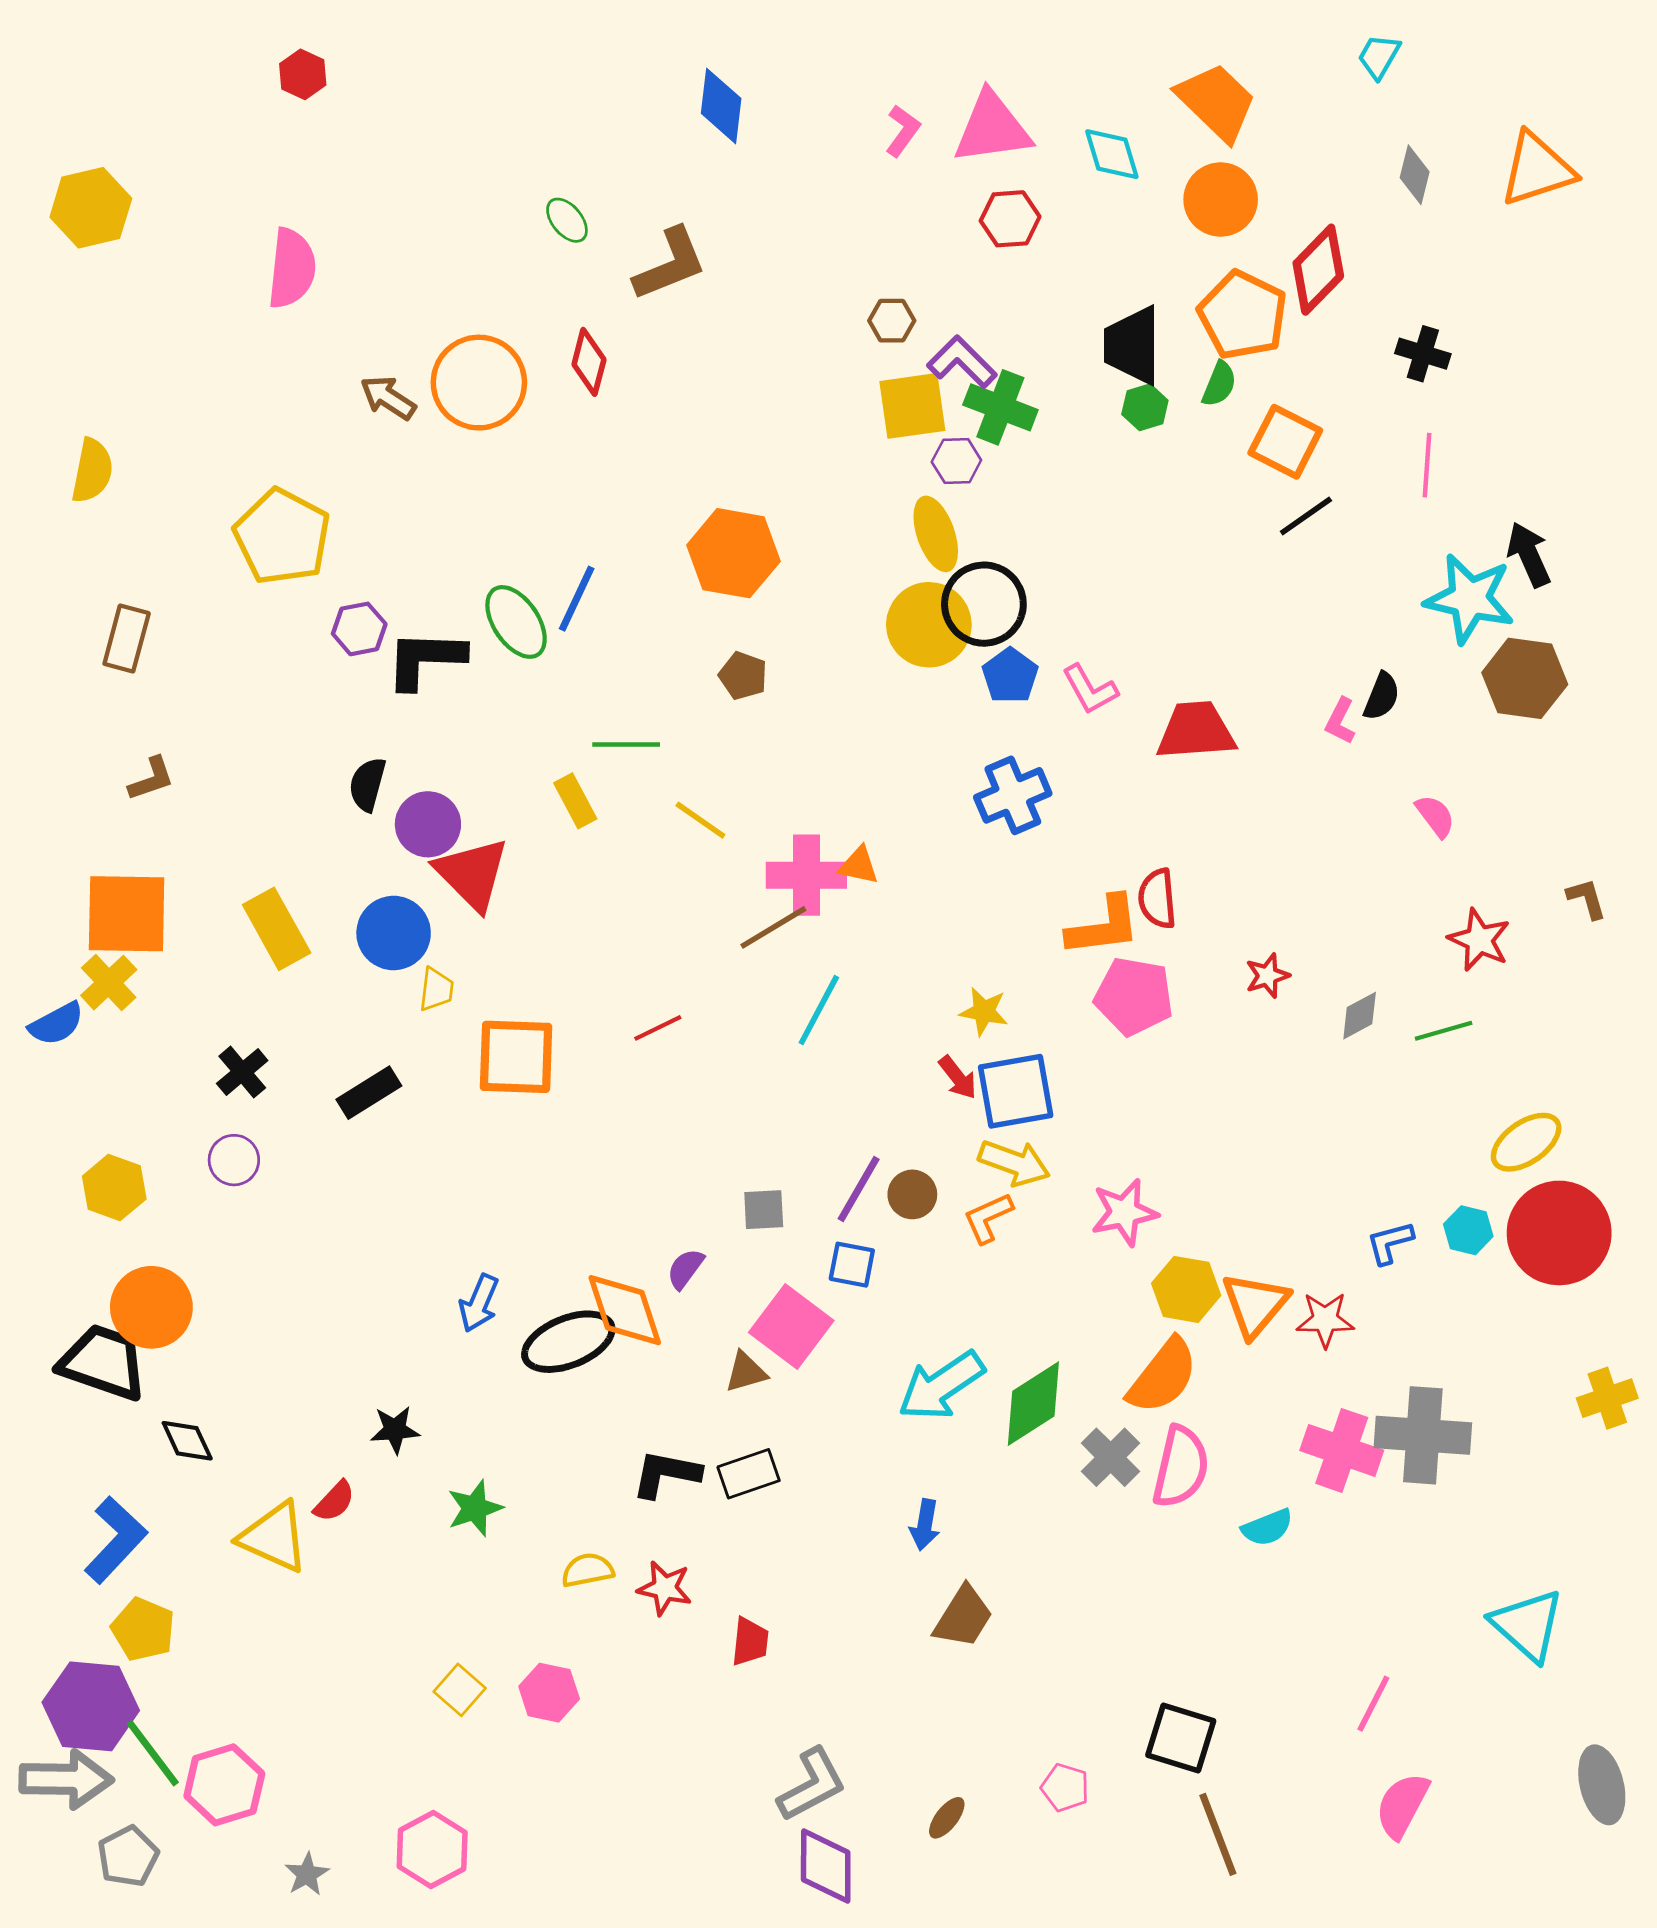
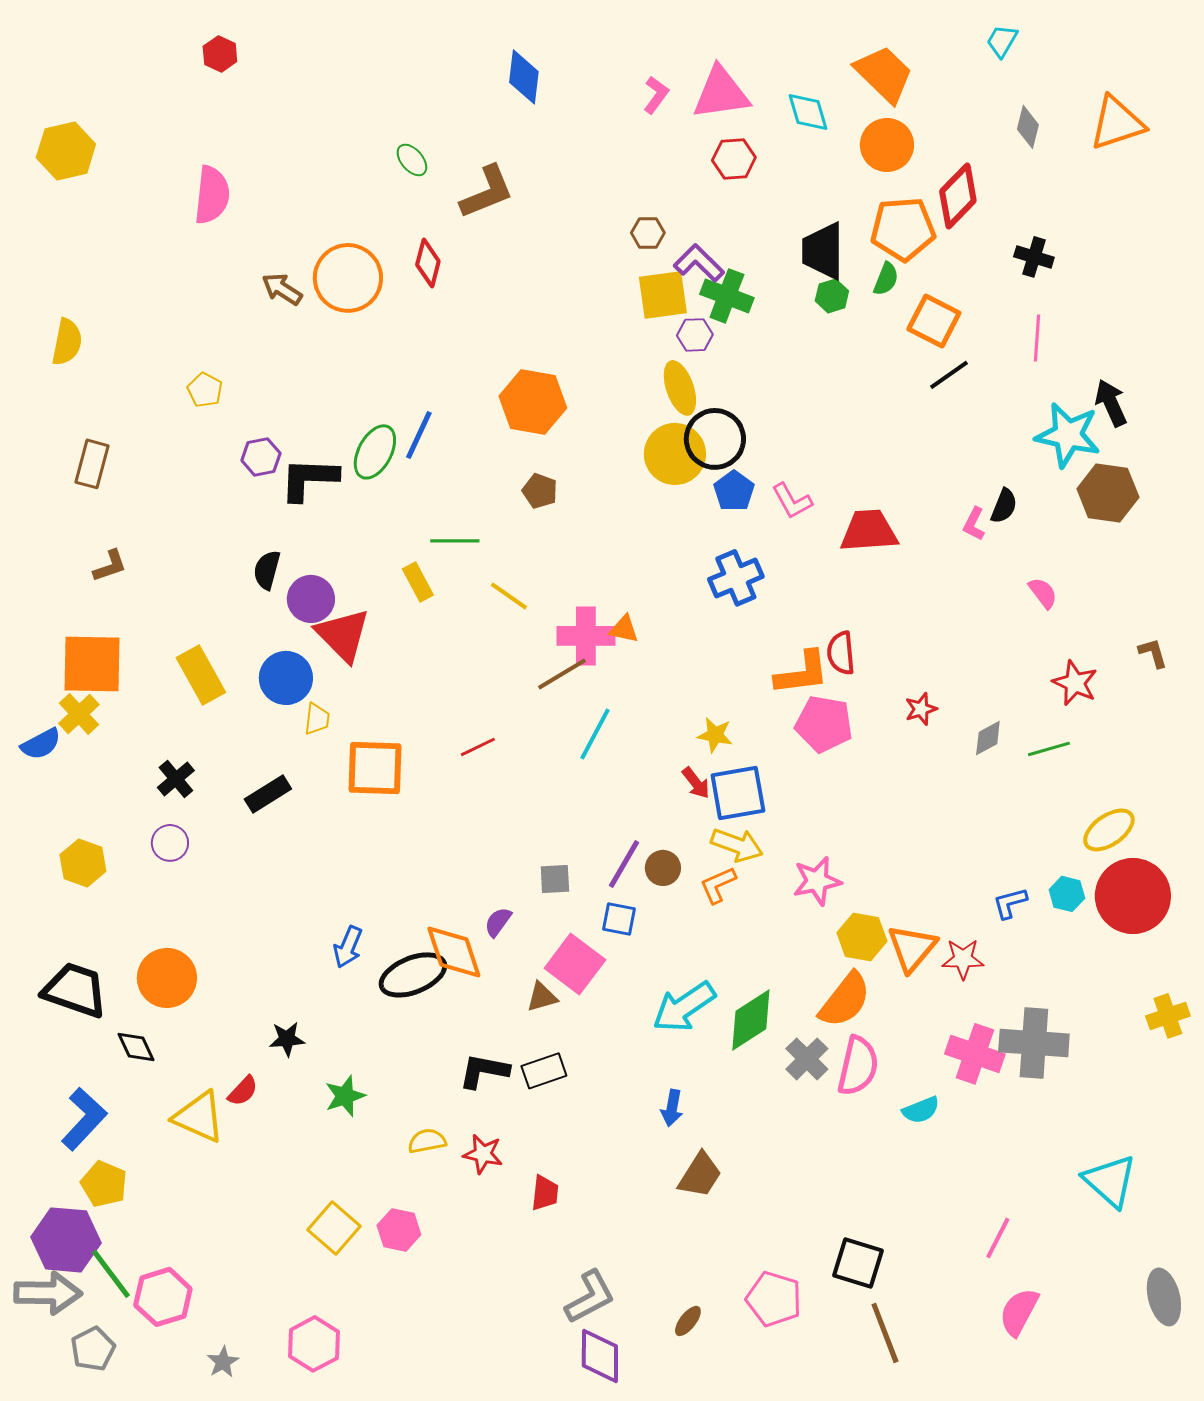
orange pentagon: (1243, 315) -> (903, 229), turned -30
yellow pentagon: (282, 537) -> (205, 390), size x0.5
green ellipse: (516, 622) -> (375, 452), turned 62
orange circle: (151, 1307) -> (167, 978), moved
yellow square: (460, 1690) -> (334, 1228), size x1.4
pink pentagon: (1065, 1788) -> (774, 1299), size x1.6

